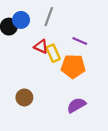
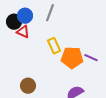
purple line: (80, 41) -> (91, 58), moved
red triangle: (41, 47) -> (23, 32), moved

